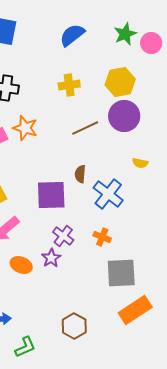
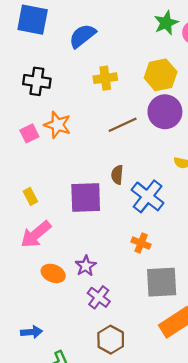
blue semicircle: (72, 35) -> (82, 36), moved
purple cross: (63, 236) -> (99, 297), moved

